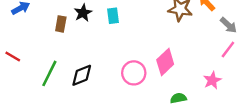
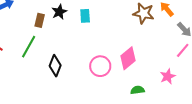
green line: (49, 73) -> (29, 47), moved
black diamond: (82, 75) -> (55, 66), turned -50

